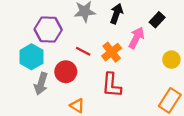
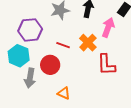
red L-shape: (112, 85) -> (106, 65), moved

